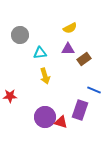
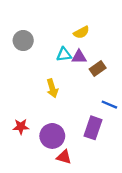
cyan triangle: (40, 53) -> (64, 54), moved
red star: (10, 96) -> (21, 127), moved
red triangle: (61, 122) -> (64, 157), moved

